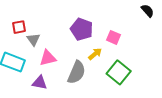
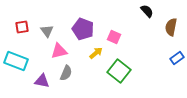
gray triangle: (33, 39) -> (47, 31), moved
pink triangle: (48, 58) -> (59, 51), moved
gray semicircle: (77, 72) -> (66, 73), moved, size x0.7

